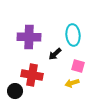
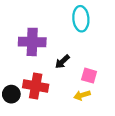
cyan ellipse: (73, 35) -> (81, 19), moved
black circle: (15, 91) -> (11, 94), moved

